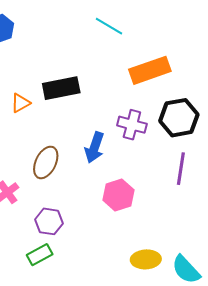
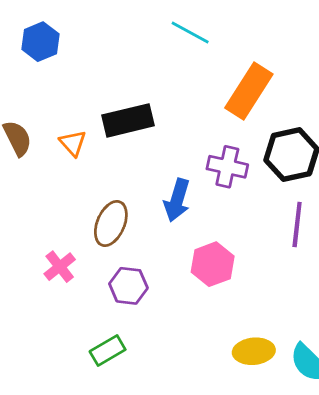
orange rectangle: (150, 70) -> (249, 91), turned -36
orange triangle: (20, 103) -> (73, 143), turned -40
purple hexagon: (49, 221) -> (128, 286), moved

